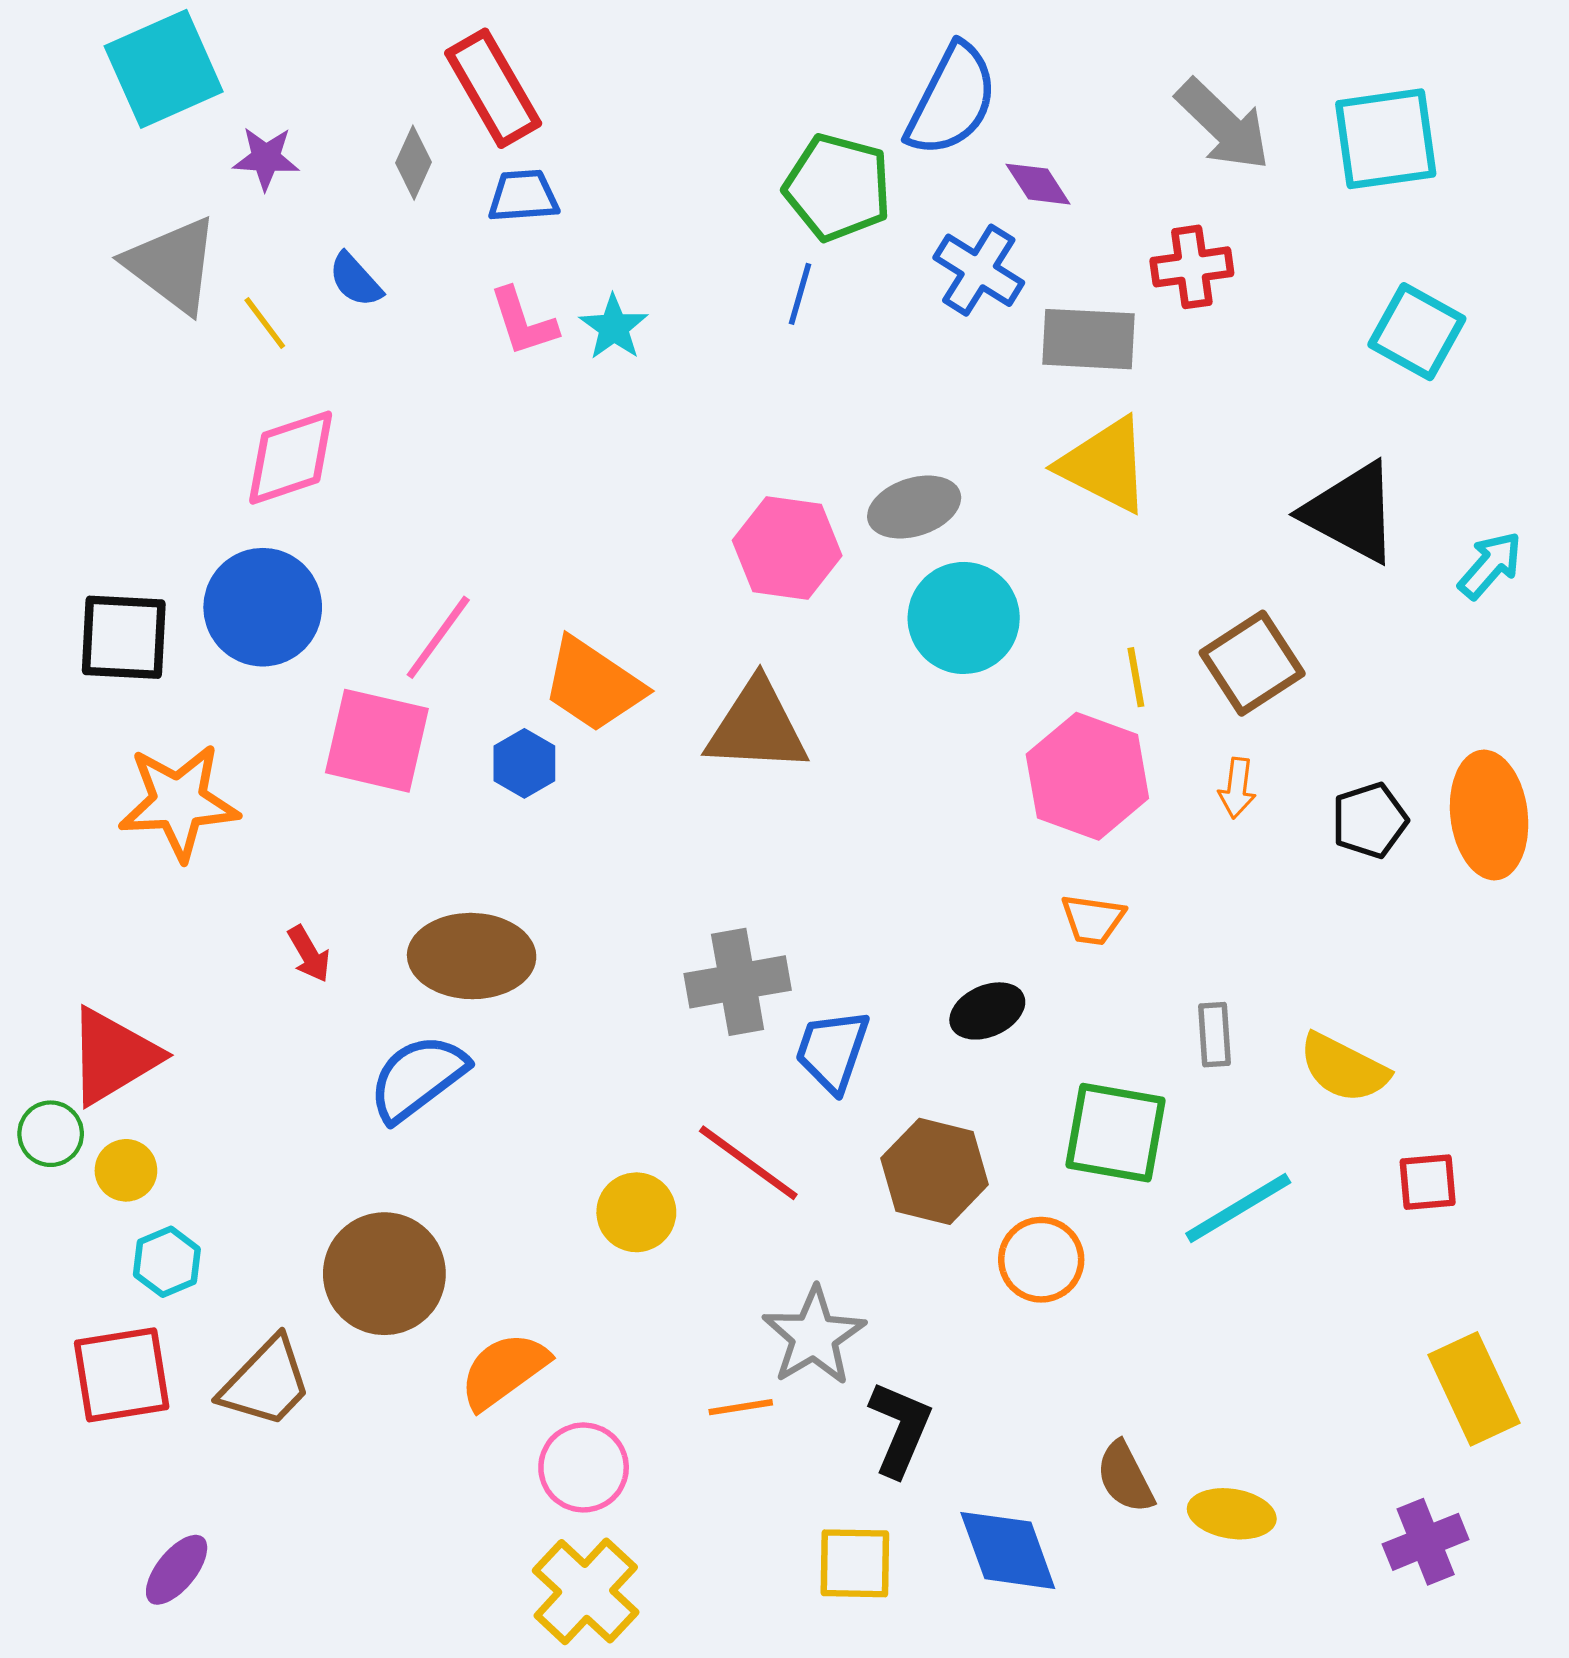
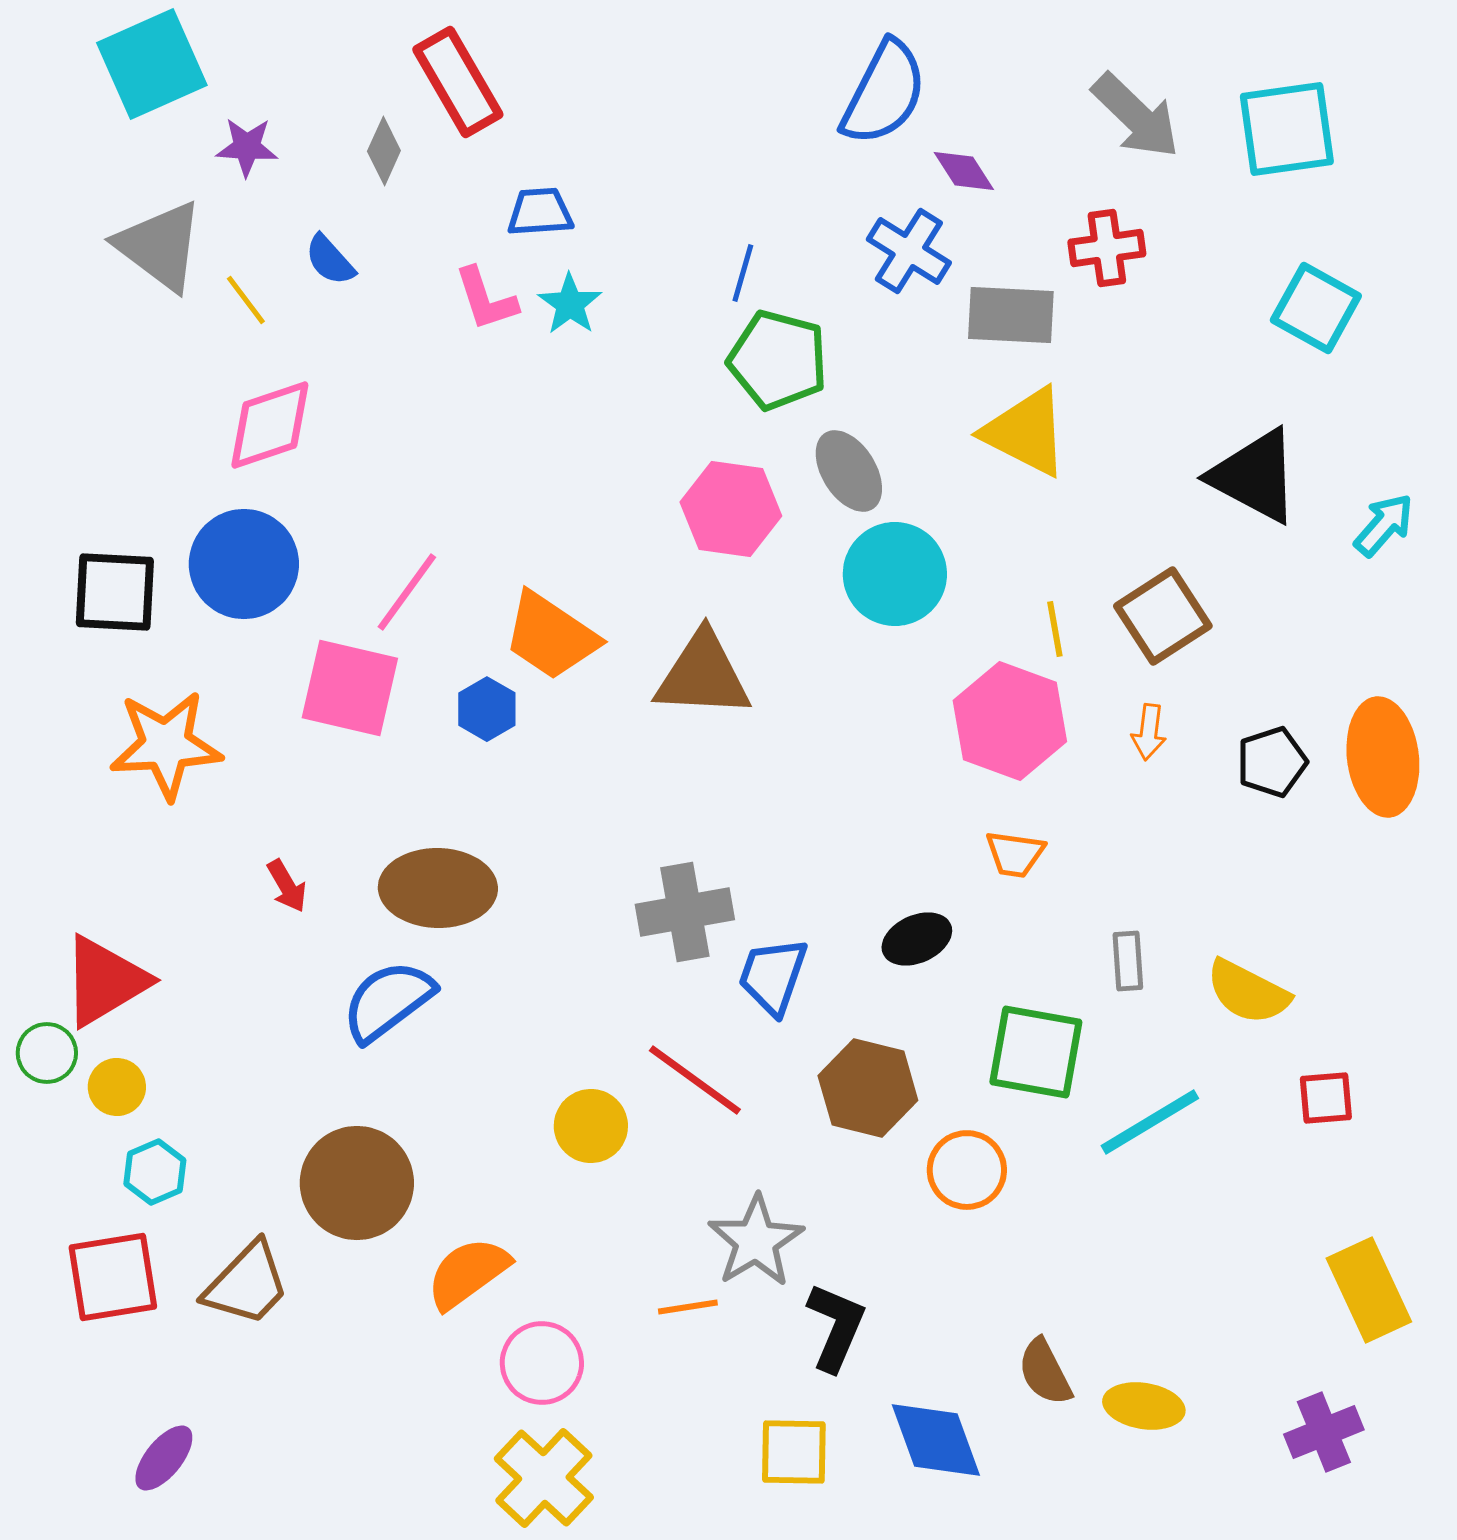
green pentagon: (838, 187) -> (778, 360), moved
blue trapezoid: (523, 196) -> (540, 212), moved
gray ellipse: (914, 507) -> (849, 471), turned 76

